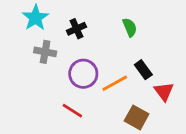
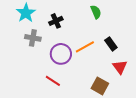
green semicircle: (130, 27) -> (96, 12), moved
black rectangle: (143, 70) -> (111, 44), moved
orange line: (115, 83) -> (85, 47), moved

